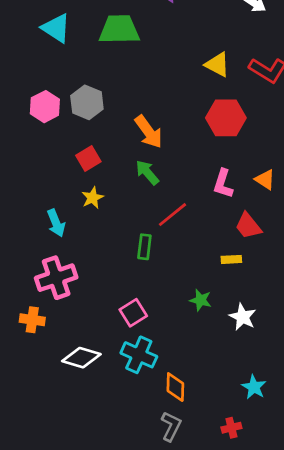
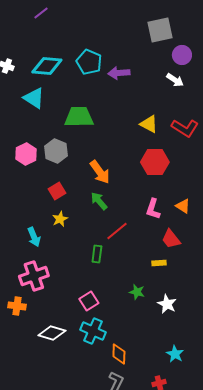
green trapezoid: (119, 29) -> (79, 117), moved

